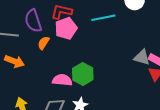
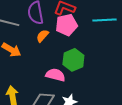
green hexagon: (83, 74) -> (73, 60), moved

